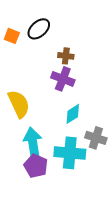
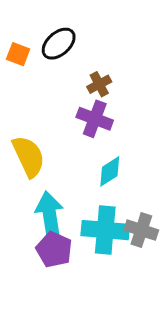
brown cross: (66, 56) -> (99, 84), turned -35
gray cross: (96, 138) -> (141, 230), moved

